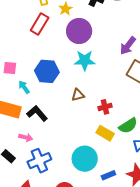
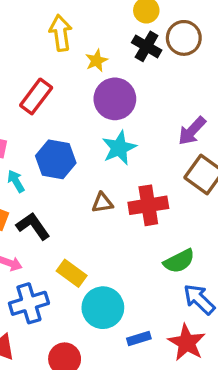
red rectangle: (40, 24) -> (36, 96), moved
cyan star: (85, 60) -> (119, 148), turned -30
red cross: (105, 107) -> (148, 205), moved, size x1.6
yellow rectangle: (105, 133) -> (72, 273), moved

